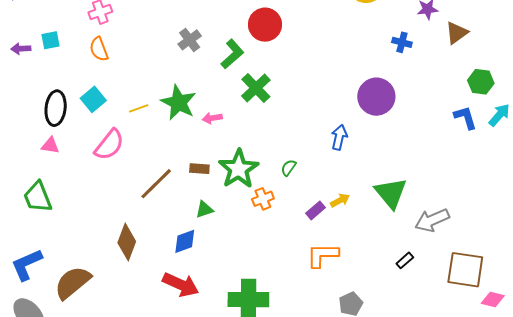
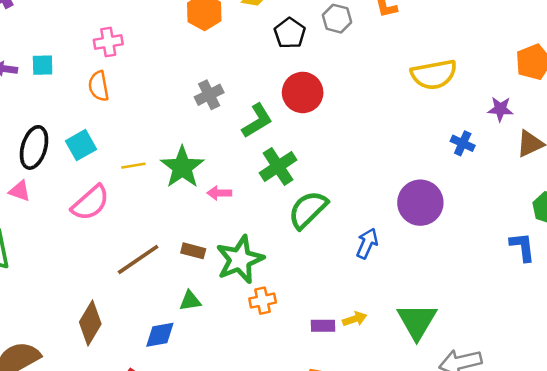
green semicircle: (289, 168) -> (308, 210), moved, size x2.0
purple rectangle: (315, 210) -> (323, 326), turned 30

